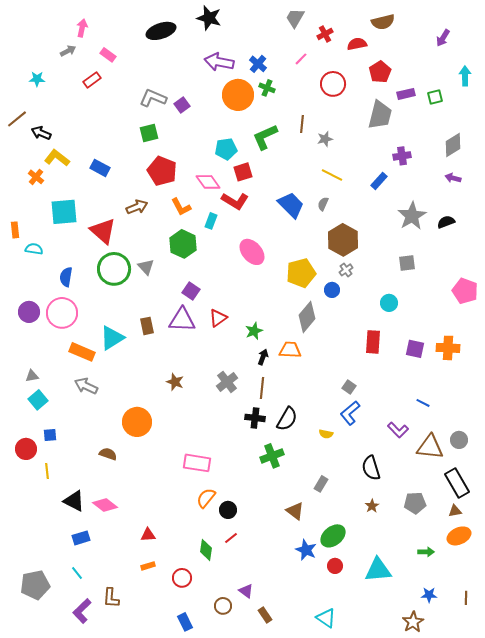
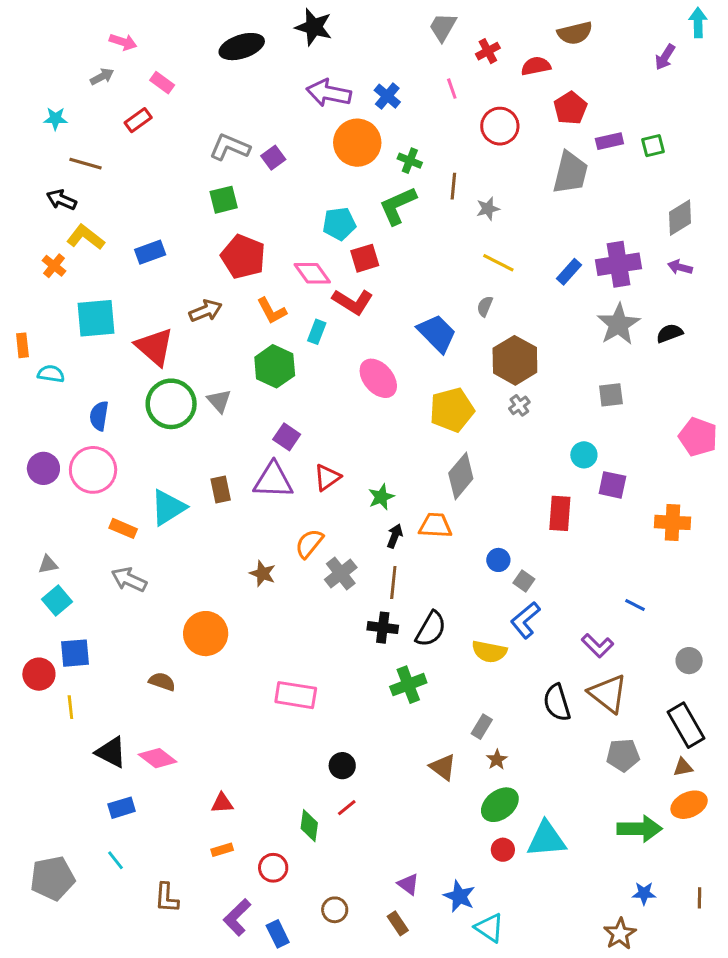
pink arrow: (82, 28) -> (123, 42), turned 96
pink line: (301, 59) -> (452, 89), turned -64
cyan arrow: (465, 76) -> (698, 23), moved
green cross: (267, 88) -> (410, 161), moved
brown line: (17, 119) -> (86, 164), moved, turned 55
purple cross: (402, 156) -> (618, 264), moved, size x1.6
blue rectangle: (100, 168) -> (150, 252), turned -48
blue trapezoid: (291, 205) -> (437, 333), moved
blue circle: (332, 290) -> (498, 560), moved
purple square: (415, 349) -> (612, 485), moved
orange rectangle: (82, 352) -> (123, 528), size x0.7
yellow semicircle: (326, 434) -> (489, 652), size x1.6
blue square: (50, 435) -> (75, 653), size x1.5
brown triangle: (430, 447) -> (608, 694), moved, turned 32
orange semicircle: (206, 498) -> (309, 543), moved
brown star: (372, 506) -> (497, 760), moved
blue star: (306, 550) -> (459, 896), moved
green arrow: (426, 552) -> (639, 829), size x1.8
cyan triangle: (378, 570) -> (546, 839), moved
purple triangle: (246, 591) -> (408, 884), moved
purple L-shape: (82, 611) -> (237, 917), moved

